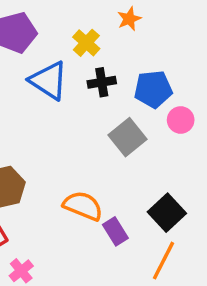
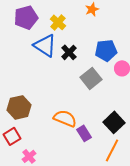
yellow cross: (86, 43) -> (58, 22), moved
black cross: (102, 82) -> (69, 52), moved, turned -35

